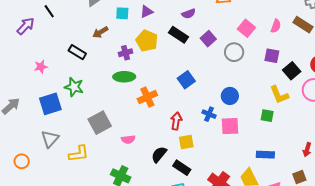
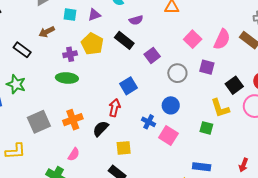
pink semicircle: (276, 26) -> (222, 39), size x1.5
purple square: (208, 39) -> (152, 55), moved
gray circle: (234, 52) -> (177, 73), moved
purple square: (272, 56) -> (207, 67), moved
orange cross: (147, 97) -> (73, 120), moved
red arrow: (176, 121) -> (114, 108), moved
pink square: (230, 126) -> (168, 136), turned 30
pink semicircle: (128, 139) -> (74, 154), moved, turned -56
black semicircle: (159, 154) -> (101, 129), moved

